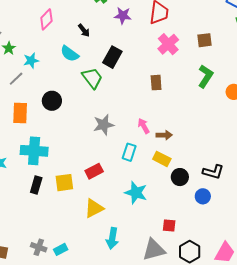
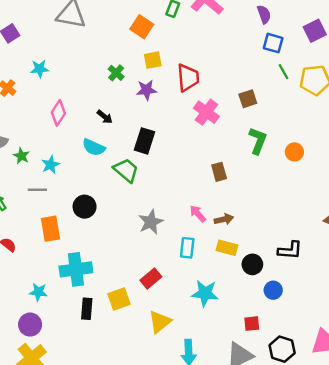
gray line: (16, 79) -> (37, 190), turned 56
brown rectangle: (156, 83) -> (219, 172), moved
blue circle: (203, 196) -> (273, 290), moved

